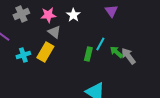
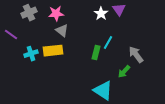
white star: (73, 15) -> (101, 14), moved
yellow rectangle: (45, 52) -> (53, 51), turned 54
green arrow: (116, 52) -> (124, 72), moved, turned -88

